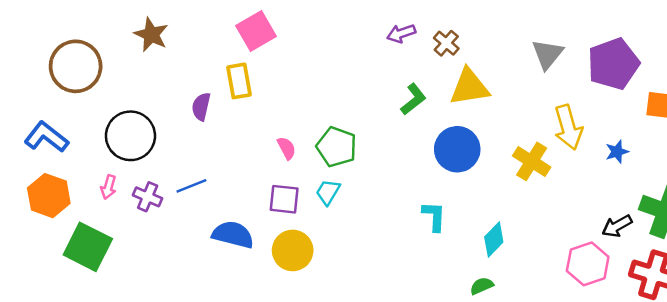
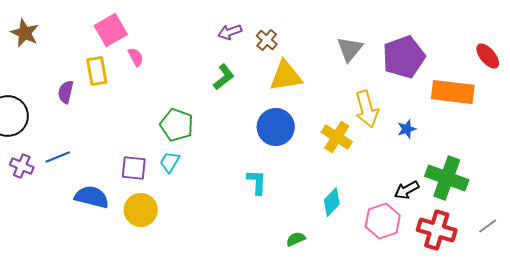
green L-shape: (413, 99) -> (224, 77), moved
pink semicircle: (287, 148) -> (136, 57), moved
cyan diamond: (494, 239) -> (332, 202), moved

